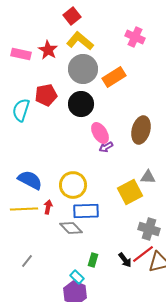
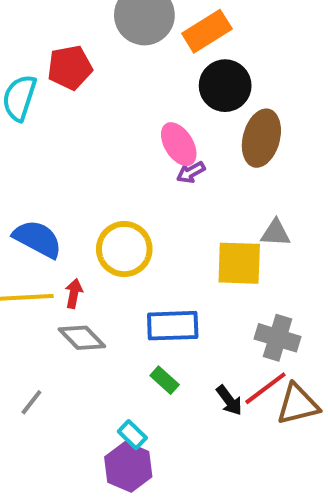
black circle: (81, 104) -> (225, 86), moved
yellow square: (130, 192) -> (239, 263), turned 30
blue rectangle: (86, 211) -> (173, 326), moved
gray diamond: (71, 228) -> (82, 338), moved
green rectangle: (93, 260) -> (165, 380), moved, turned -64

